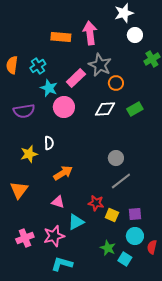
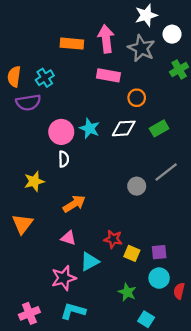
white circle: (135, 35) -> (172, 34), moved
gray star: (100, 65) -> (141, 48), moved
pink rectangle: (76, 78) -> (108, 75), moved, turned 54
cyan star: (49, 88) -> (90, 128), moved
pink circle: (64, 107) -> (61, 132), moved
purple semicircle: (24, 111) -> (28, 102), moved
white semicircle: (49, 143) -> (64, 159), moved
gray line: (121, 181) -> (166, 172), moved
pink cross: (25, 238) -> (29, 313), moved
cyan square: (125, 259) -> (146, 319), moved

